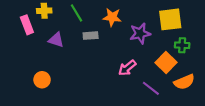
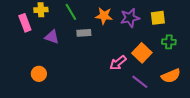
yellow square: (170, 19) -> (158, 18), size x0.7
purple star: (140, 33) -> (130, 18), moved
orange square: (166, 63) -> (142, 53), moved

